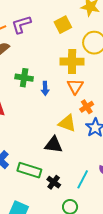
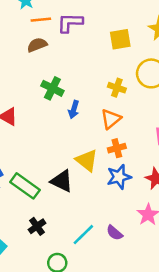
yellow cross: (72, 62) -> (117, 88), size x0.6
green rectangle: (29, 170) -> (25, 186), moved
black cross: (54, 182) -> (37, 226), moved

